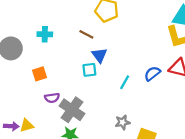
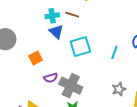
cyan cross: (45, 34) -> (52, 16), moved
blue triangle: (99, 55) -> (56, 32), moved
cyan square: (89, 70) -> (80, 47), size x1.5

